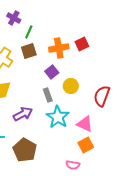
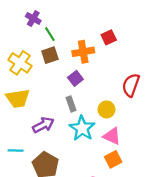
green line: (29, 32) -> (50, 34), turned -56
red square: (82, 44) -> (109, 37), moved
yellow circle: (71, 86) -> (106, 109), moved
red semicircle: (102, 96) -> (131, 85), moved

